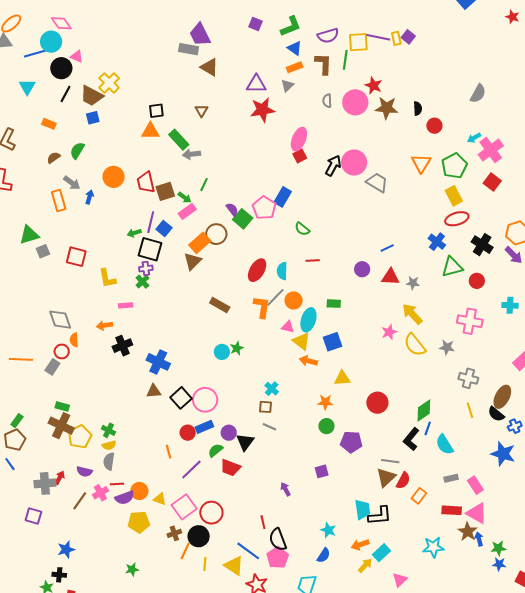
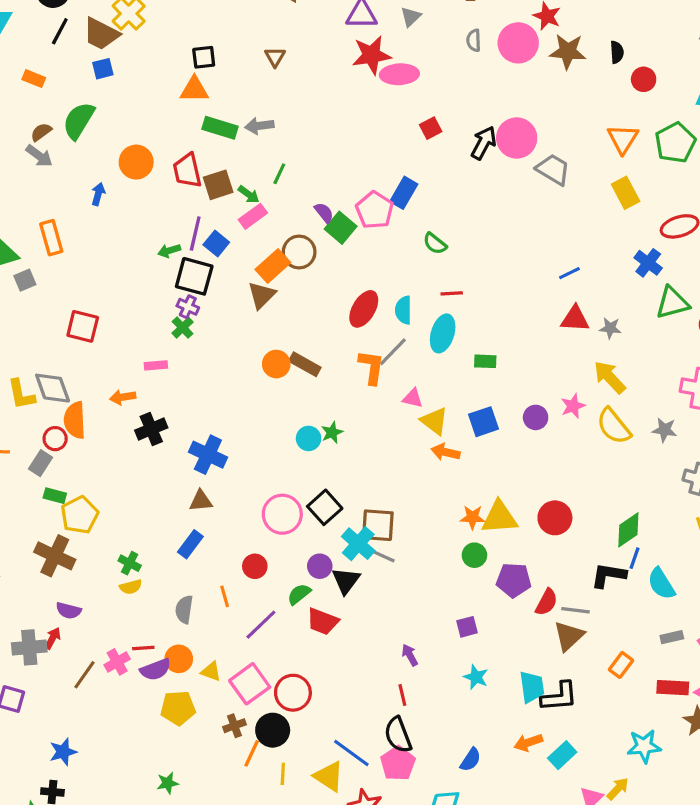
pink ellipse: (299, 139) -> (399, 74), moved, turned 65
green rectangle: (179, 140) -> (220, 128), moved, turned -30
green semicircle: (77, 151) -> (79, 121), size x1.4
gray arrow: (72, 183) -> (39, 156), moved
yellow rectangle: (454, 196) -> (626, 193), moved
orange rectangle: (59, 200) -> (51, 238), moved
red square: (76, 257) -> (83, 326), moved
purple cross: (146, 268) -> (188, 307), turned 32
purple circle: (362, 269) -> (536, 417), moved
yellow L-shape: (107, 278) -> (21, 394), moved
orange circle: (294, 301) -> (276, 364), moved
cyan ellipse: (308, 320) -> (443, 333), moved
orange semicircle: (74, 340) -> (75, 420), size x1.6
yellow triangle: (342, 378) -> (499, 517), moved, size x1.4
cyan cross: (272, 389) -> (358, 544), moved, size x1.5
black square: (181, 398) -> (325, 507), moved
green rectangle: (62, 407) -> (55, 496), moved
brown square: (266, 407) -> (378, 525), size x1.6
blue rectangle: (204, 427) -> (190, 544), moved, turned -30
yellow pentagon: (80, 437) -> (80, 515), moved
black L-shape: (411, 439) -> (609, 575), turned 60
gray semicircle: (109, 461) -> (184, 609), moved
purple semicircle: (84, 472) -> (69, 611), moved
red semicircle: (403, 481) -> (547, 602), moved
red line: (263, 522) -> (402, 695), moved
cyan star: (328, 530) -> (476, 677), moved
yellow arrow: (365, 565) -> (618, 789), moved

